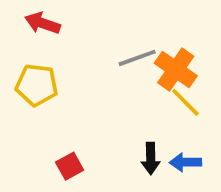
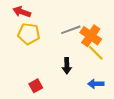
yellow pentagon: (37, 85) -> (29, 34), moved
black arrow: (151, 158) -> (67, 66), moved

